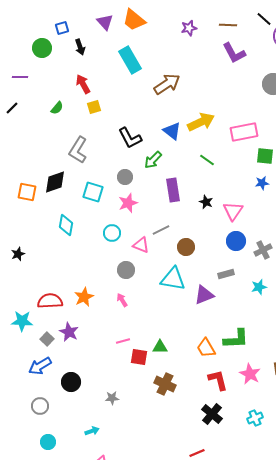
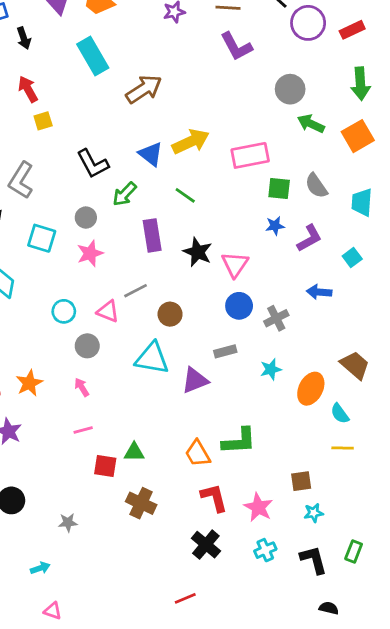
green line: (207, 160) -> (185, 195), moved
black star: (206, 202) -> (198, 252), size x1.5
cyan circle: (112, 233) -> (64, 311), moved
pink line: (123, 341) -> (83, 430), moved
pink star: (250, 374) -> (258, 507), moved

